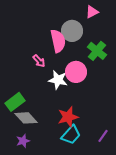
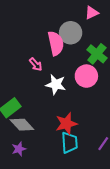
pink circle: (76, 72) -> (86, 76), moved
cyan trapezoid: (71, 135) -> (70, 143), turned -45

